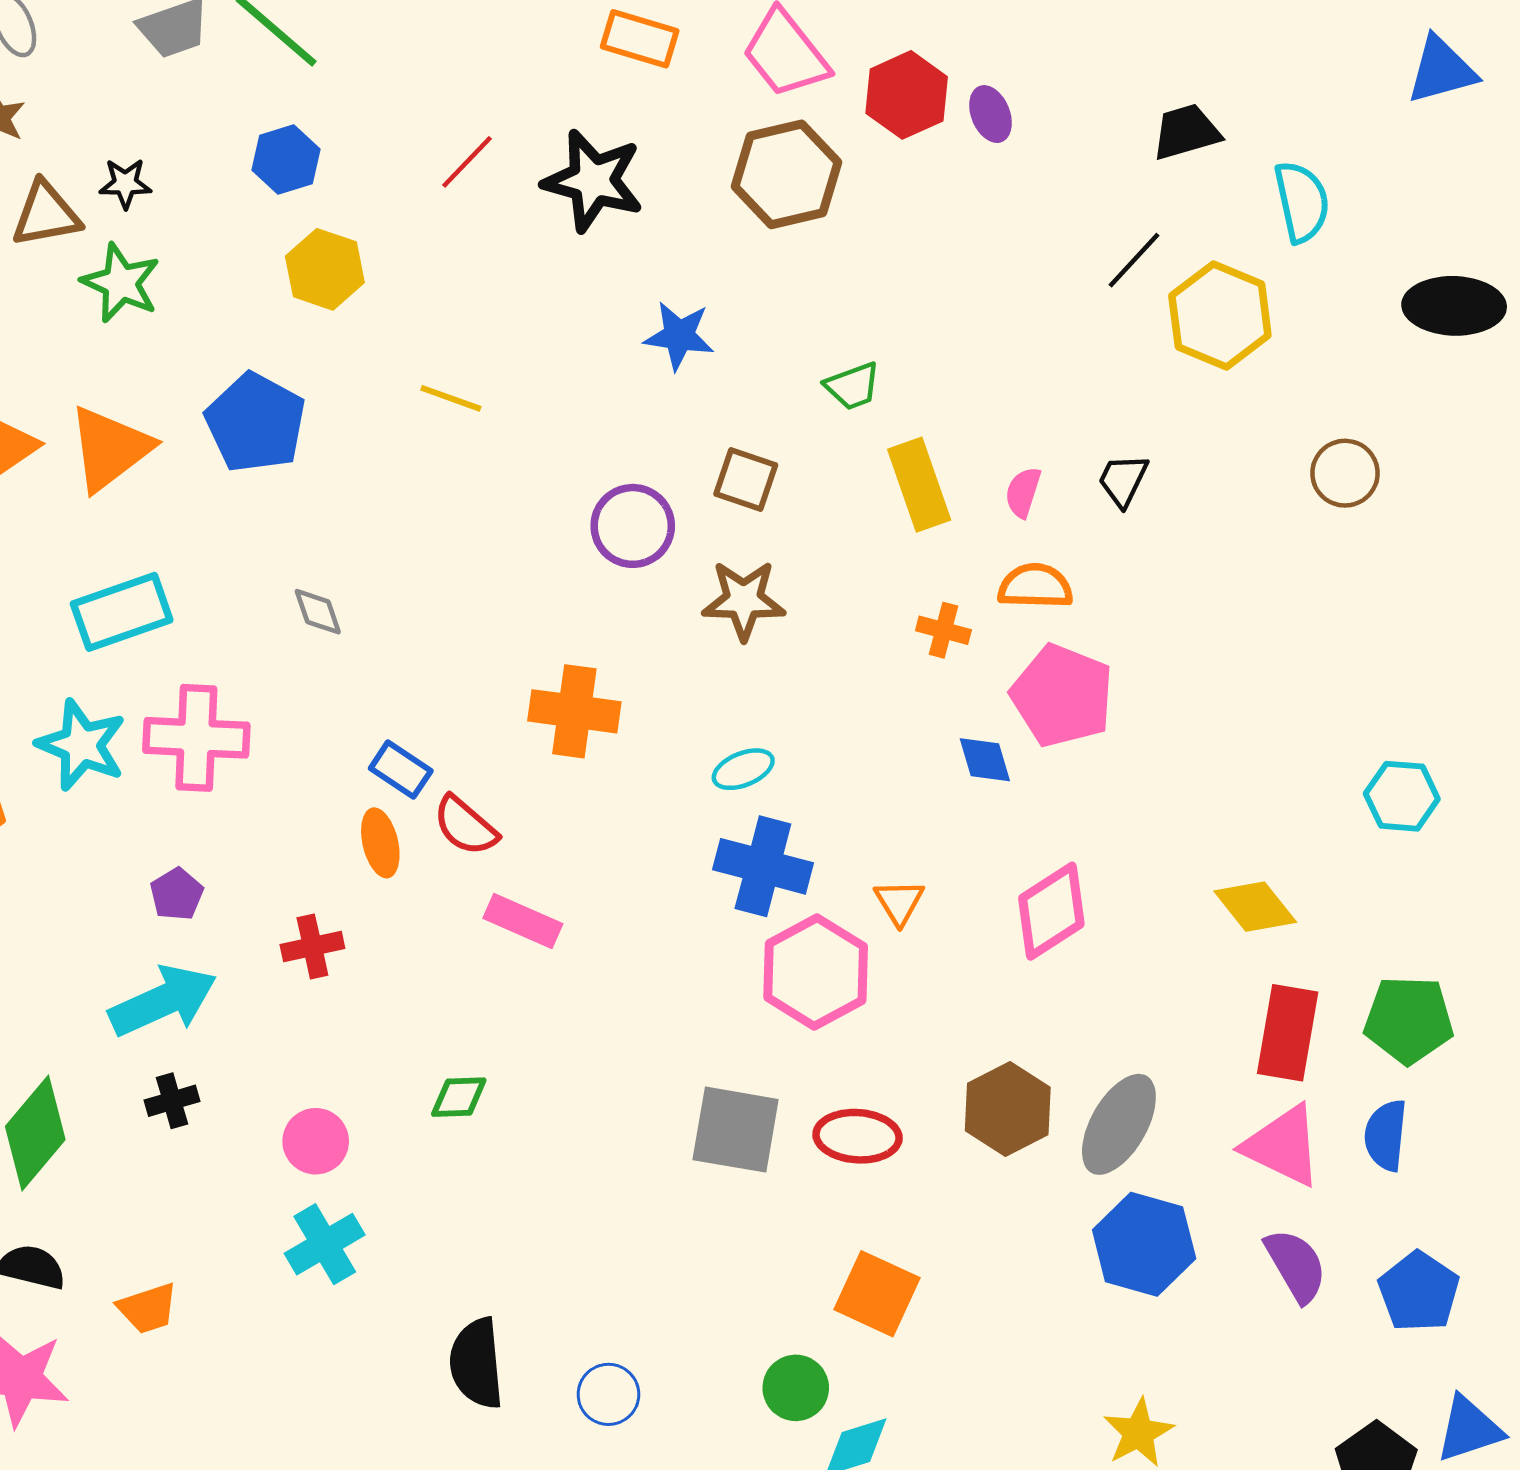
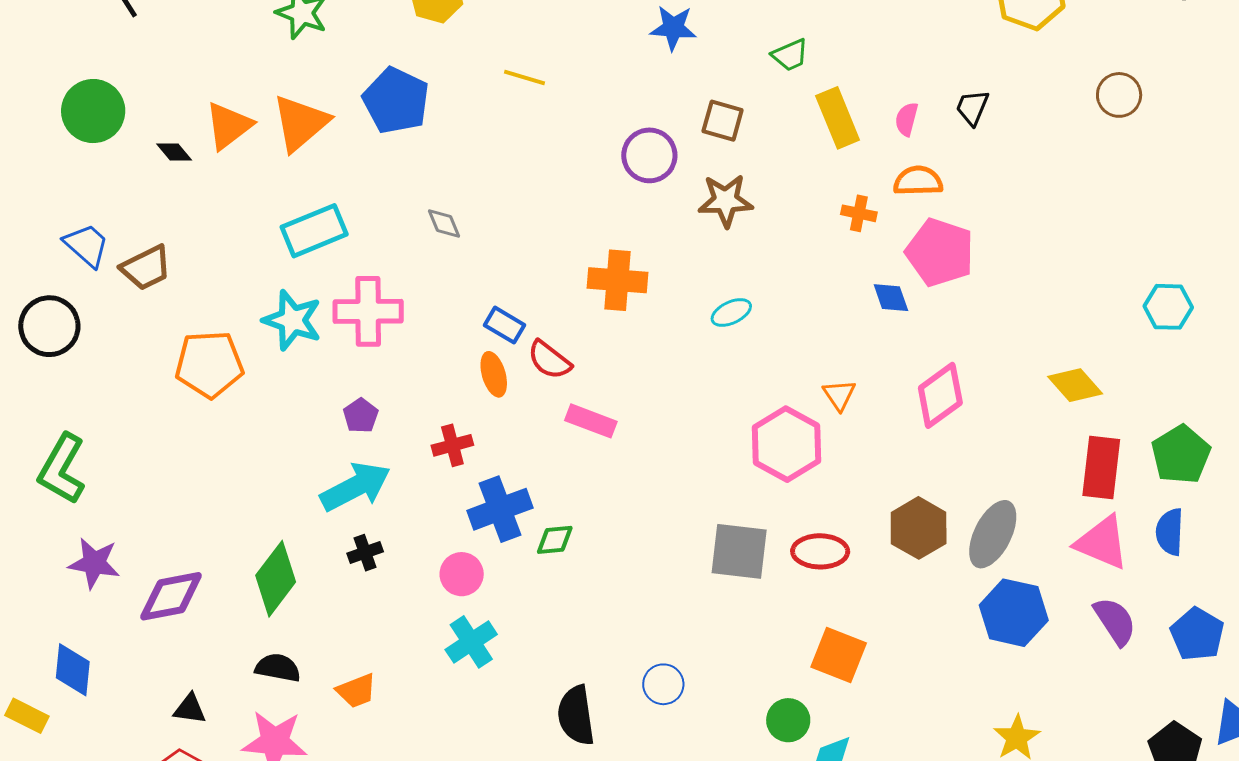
blue cross: (763, 866) -> (500, 509), moved, turned -32
green pentagon: (1409, 1020) -> (1181, 455), turned -30
blue circle: (608, 1394) -> (663, 684), moved

